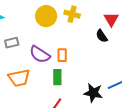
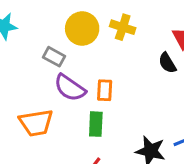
gray rectangle: (12, 43) -> (54, 57), moved, turned 40

